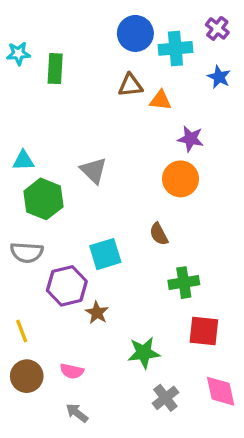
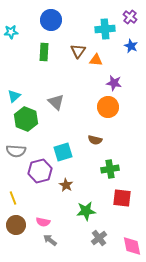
blue circle: (135, 33) -> (51, 20), moved
green rectangle: (55, 69) -> (44, 52), moved
brown triangle: (130, 85) -> (78, 51), turned -49
cyan triangle: (23, 160) -> (14, 96), turned -40
brown semicircle: (159, 234) -> (95, 140), turned -48
brown star: (97, 313) -> (66, 185), moved
pink diamond: (221, 391) -> (132, 246), moved
gray arrow: (77, 413) -> (50, 240), moved

